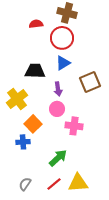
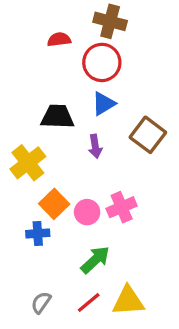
brown square: (90, 82) -> (148, 135), turned -30
pink circle: (57, 109) -> (87, 212), moved
pink cross: (74, 126) -> (122, 207), turned -30

